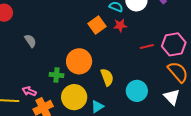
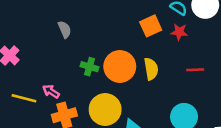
red line: (147, 46) -> (195, 70), moved
green cross: (56, 75) -> (89, 67), moved
yellow semicircle: (107, 77) -> (151, 69), moved

